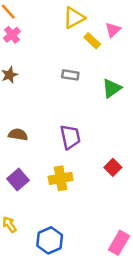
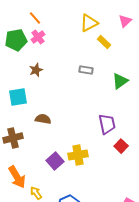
pink triangle: (113, 30) -> (125, 21), moved
purple trapezoid: (70, 137) -> (107, 124), moved
purple square: (18, 180) -> (55, 161), moved

